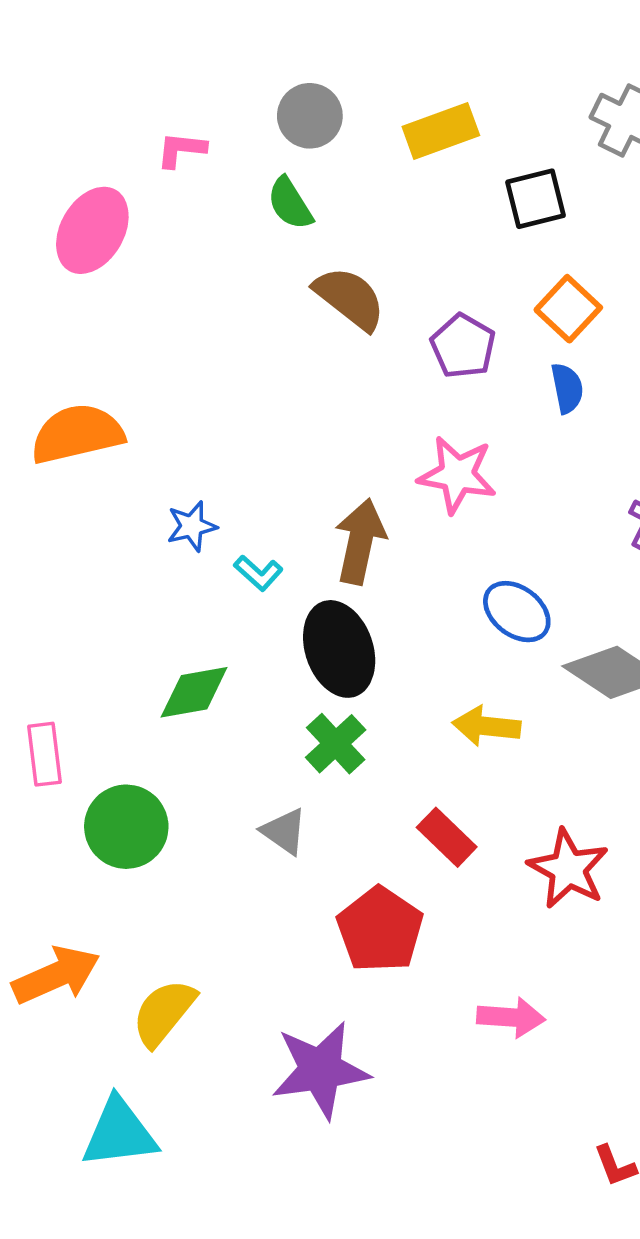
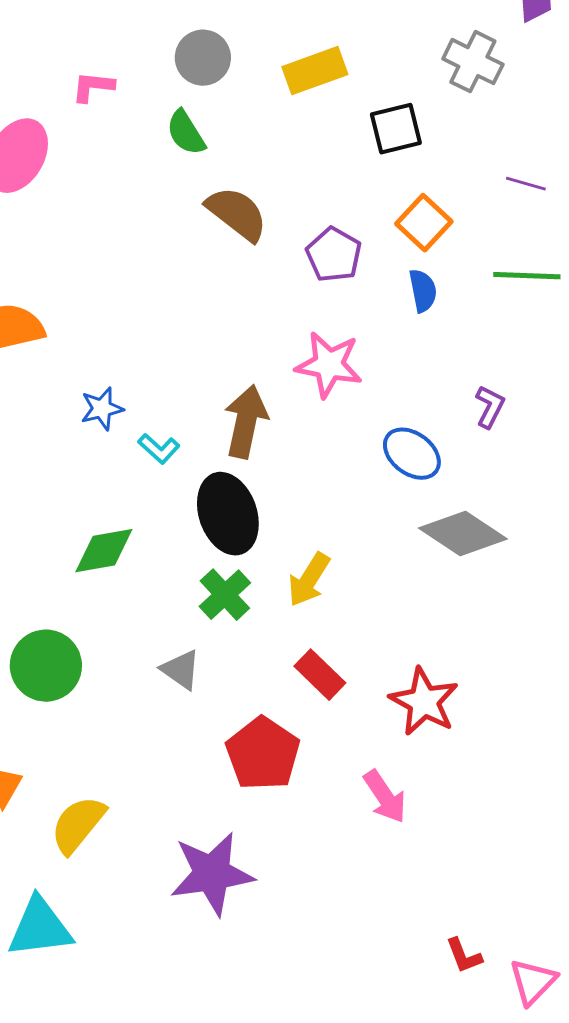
blue ellipse: (517, 612) -> (412, 454), moved
yellow arrow: (486, 726) -> (309, 580), moved, turned -64
pink arrow: (511, 1017) -> (385, 797), moved, turned 52

